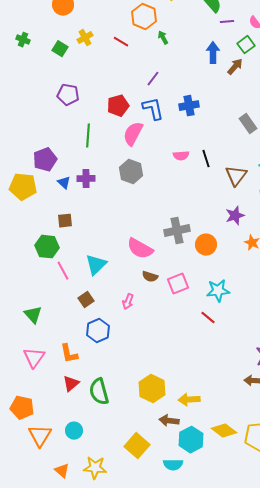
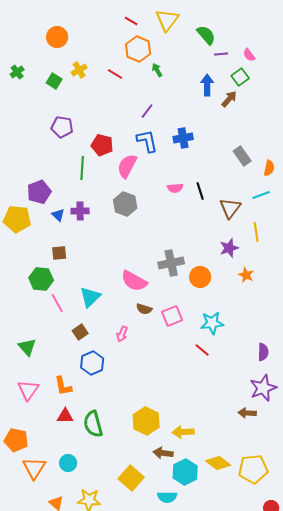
green cross: (23, 40) -> (17, 72), turned 32
red pentagon: (118, 106) -> (102, 145), moved, turned 30
red triangle: (71, 384) -> (65, 416), turned 42

